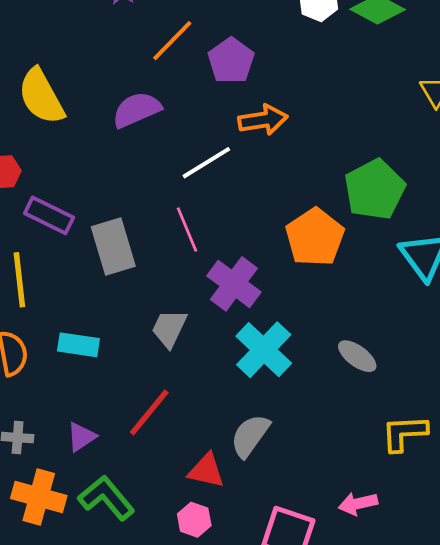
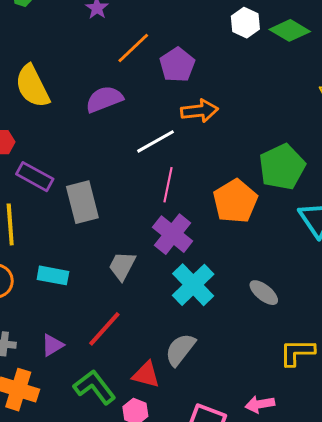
pink line: (187, 230) -> (168, 185), moved, turned 32
green L-shape: (106, 498) -> (95, 387), moved

